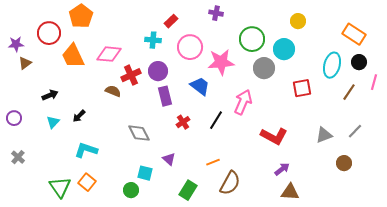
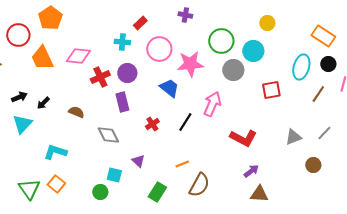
brown semicircle: (113, 91) -> (76, 112), moved
purple rectangle: (165, 96) -> (122, 102), moved
black arrow: (79, 116) -> (43, 103), moved
cyan triangle: (53, 122) -> (22, 124), size x1.5

